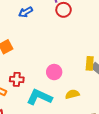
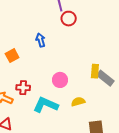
blue arrow: (26, 12) -> (41, 40), moved, turned 104

